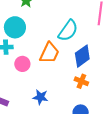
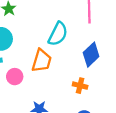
blue diamond: (82, 56) -> (91, 55), moved

